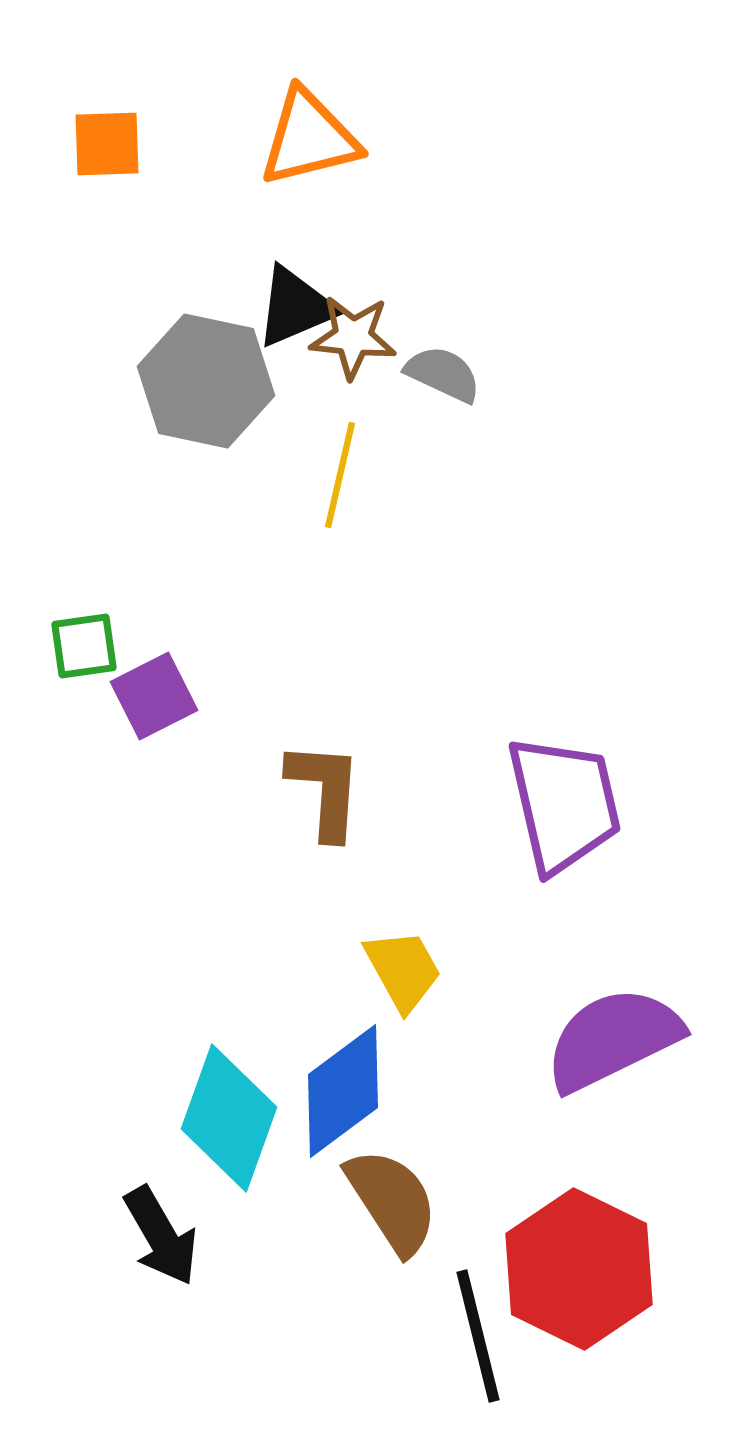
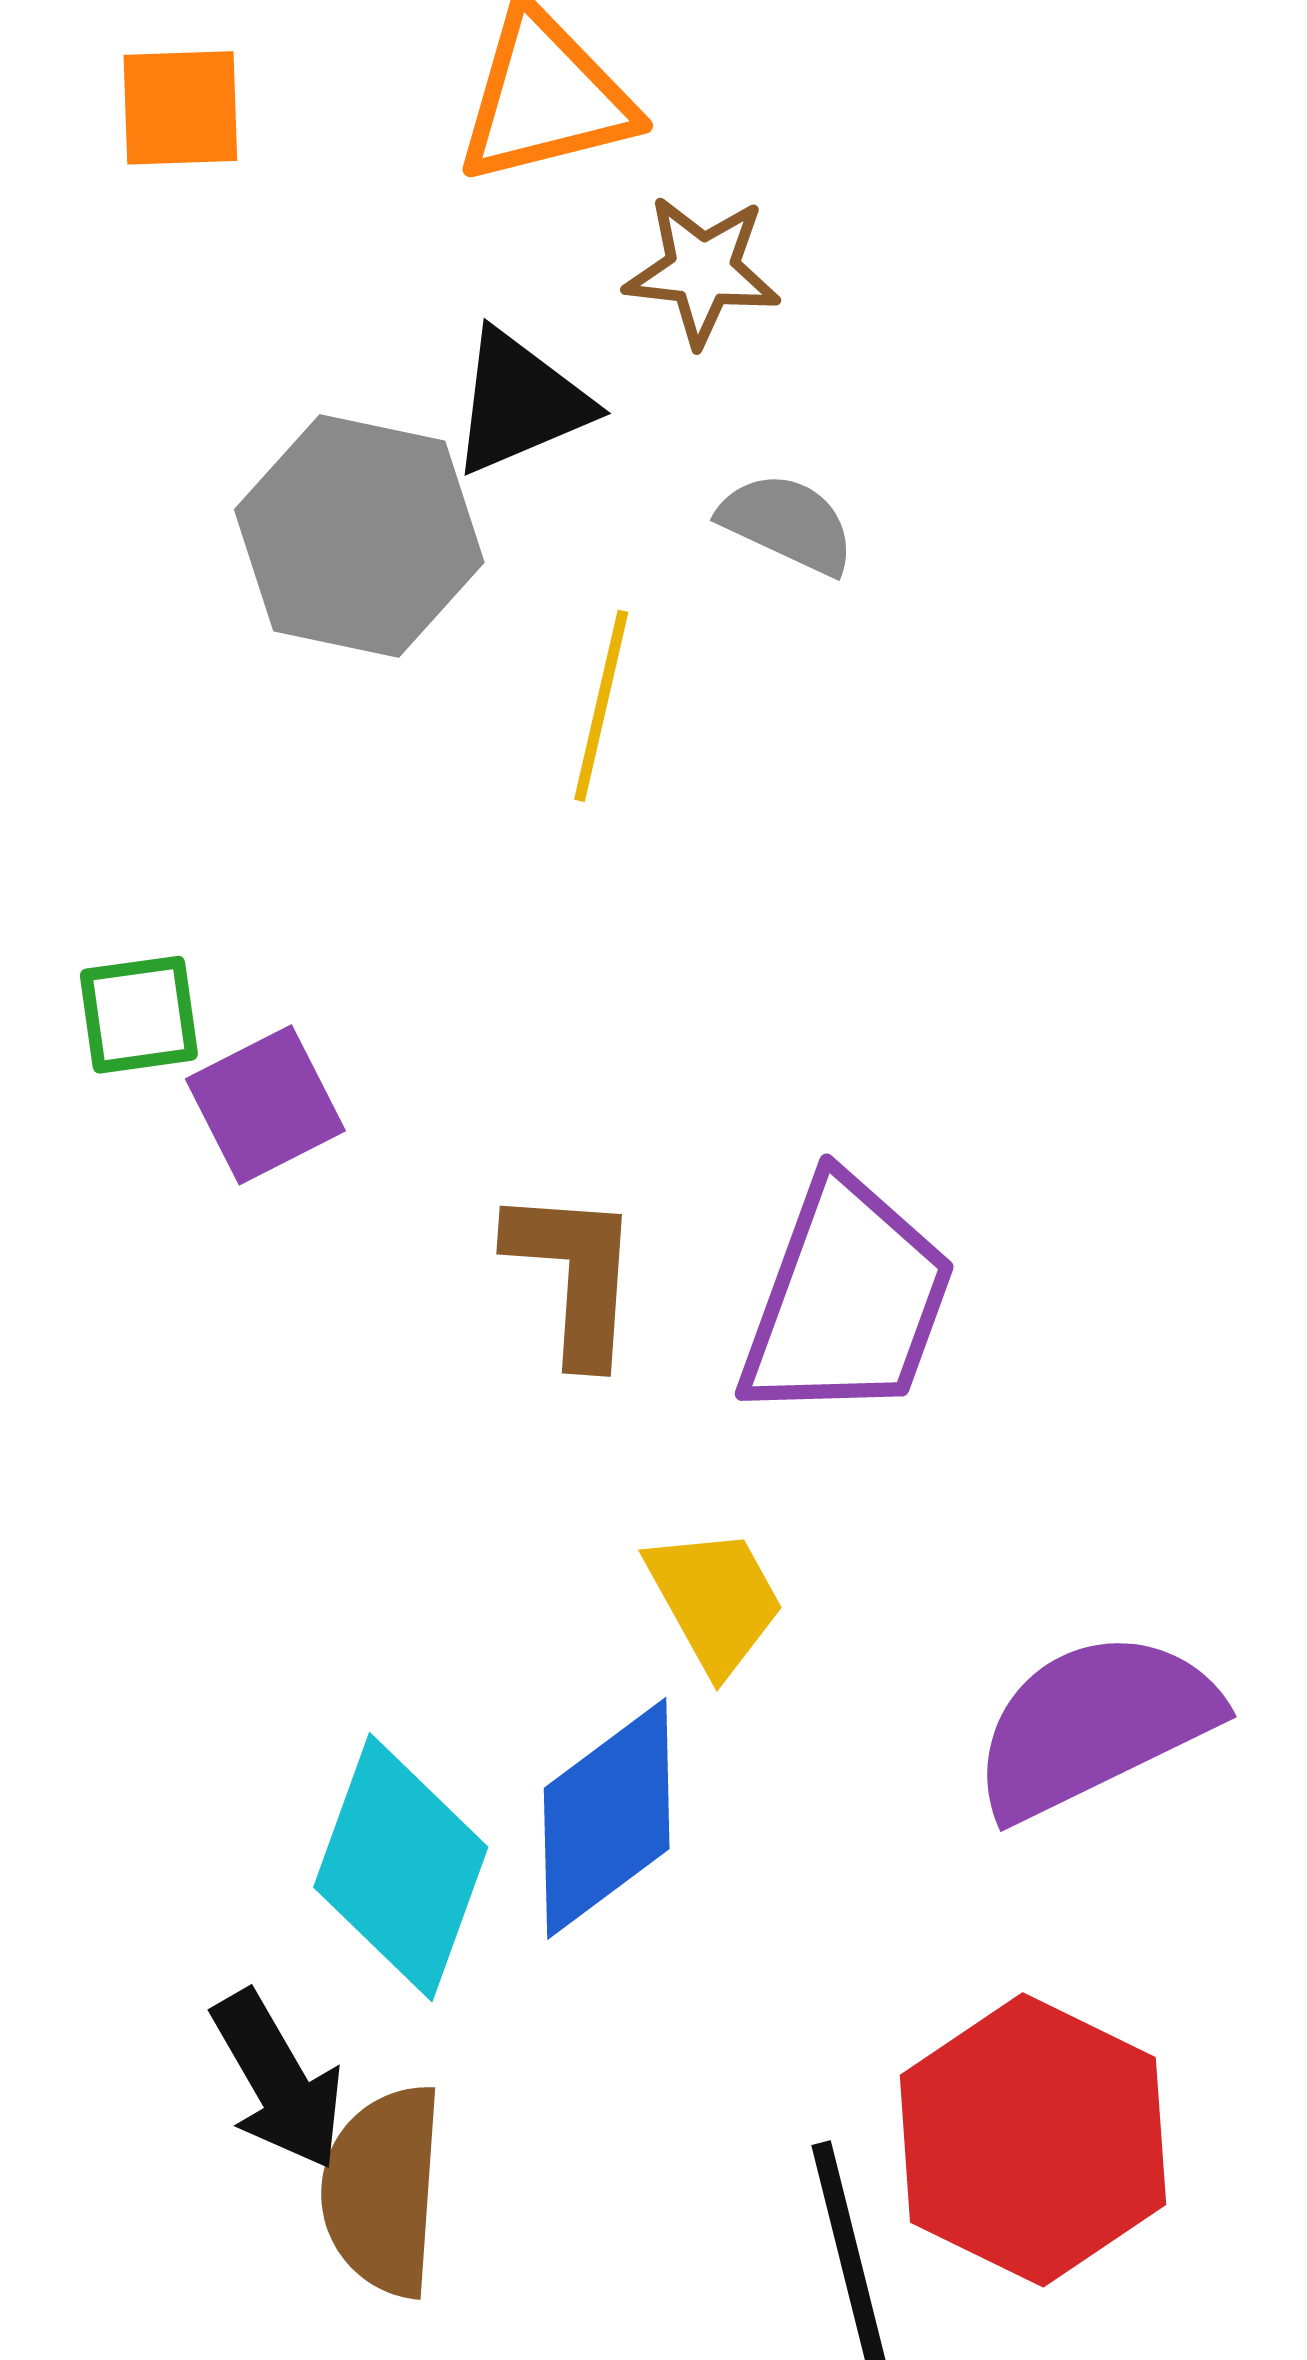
brown star: (353, 337) -> (702, 271), moved
purple trapezoid: (564, 804) -> (847, 1300), moved, turned 33
brown semicircle: (392, 1201) -> (383, 2190), moved, turned -143

